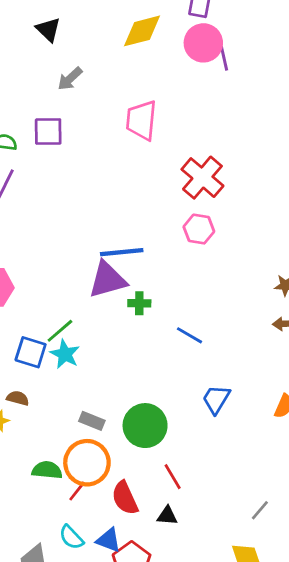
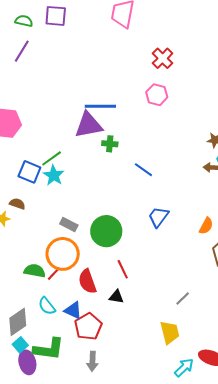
red cross: (202, 178) -> (163, 58), size x0.7
green semicircle: (47, 470) -> (35, 271), moved

